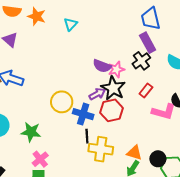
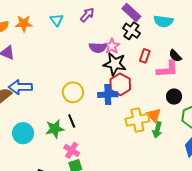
purple arrow: (97, 94) -> (87, 15), moved
blue cross: (83, 114) -> (108, 95), moved
black line: (87, 136) -> (72, 121), moved
yellow cross: (101, 149) -> (137, 120), moved
orange triangle: (134, 153) -> (154, 115), turned 49
black circle: (158, 159) -> (174, 97), moved

